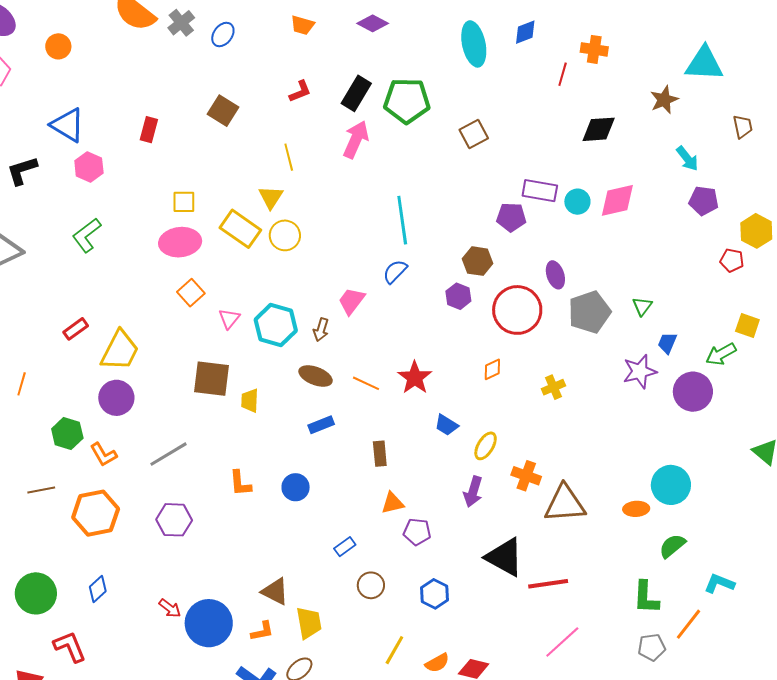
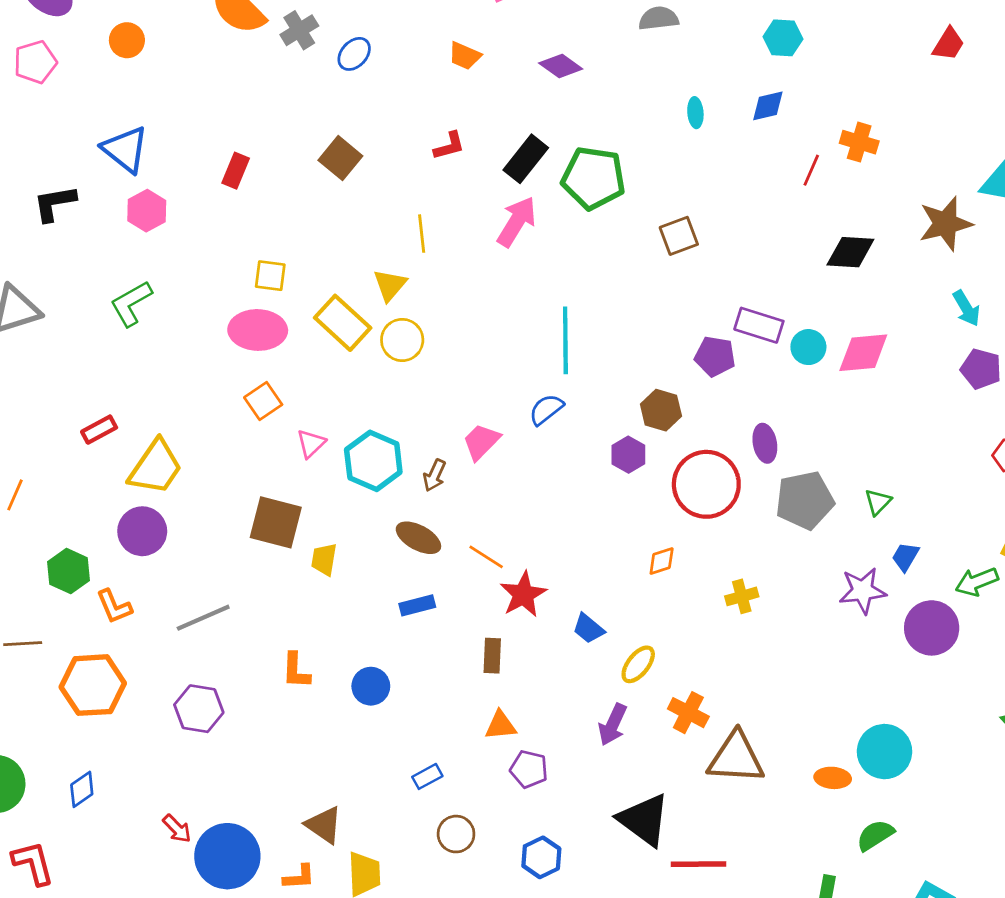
cyan ellipse: (474, 44) -> (695, 113), size x0.5
brown star: (664, 100) -> (945, 224), size x1.4
red star: (415, 378) -> (523, 594), moved

